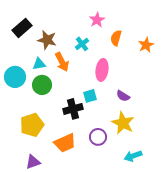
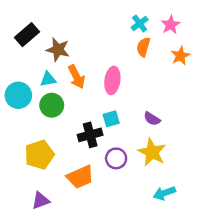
pink star: (97, 20) -> (171, 25), moved
cyan cross: (82, 44) -> (140, 24), moved
pink ellipse: (102, 70) -> (112, 80), moved
purple circle: (98, 137) -> (116, 158), moved

